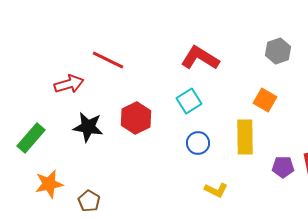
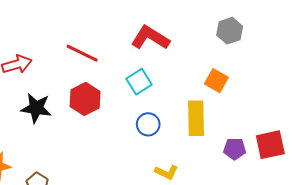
red line: (108, 60) -> (82, 53), moved

